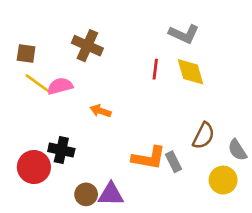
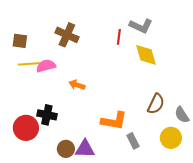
red line: (155, 69) -> (119, 37), moved
yellow line: (38, 83) -> (29, 64), turned -40
gray rectangle: (173, 162) -> (133, 141), moved

